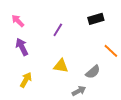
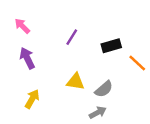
black rectangle: (96, 19) -> (111, 46), moved
gray semicircle: (93, 72) -> (104, 89), moved

